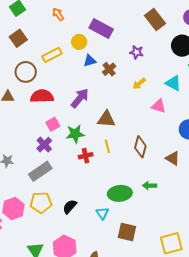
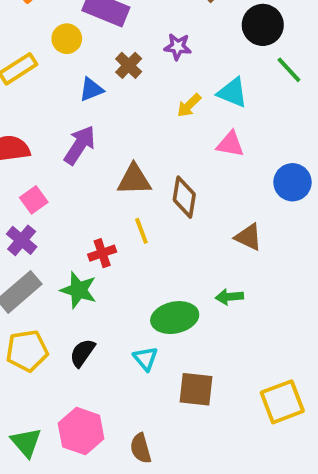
blue triangle: (90, 61) -> (91, 89), moved
brown cross: (109, 69) -> (129, 65), moved
cyan triangle: (173, 83) -> (232, 93), moved
green star: (75, 134) -> (78, 290), moved, turned 30
brown diamond: (140, 147) -> (184, 197), moved
brown triangle: (173, 158) -> (248, 237), moved

